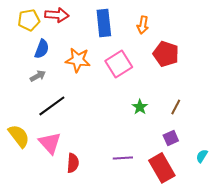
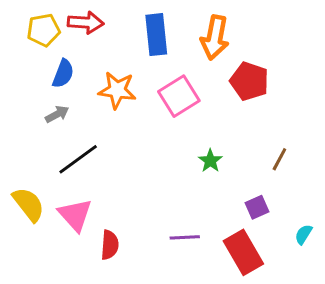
orange arrow: (143, 25) -> (215, 38), size x1.6
brown line: (176, 107) -> (279, 159), moved

